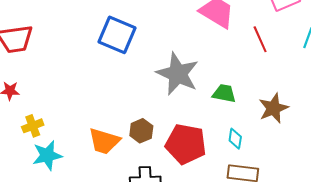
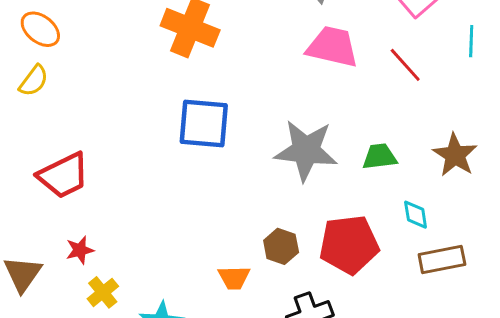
yellow cross: (33, 126) -> (103, 292), moved
orange trapezoid: (104, 141) -> (234, 278), size x0.7

